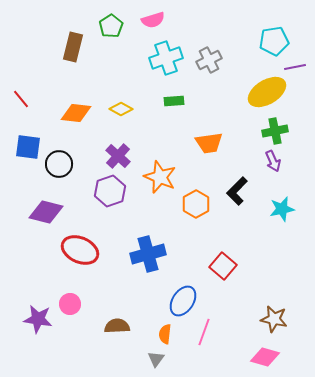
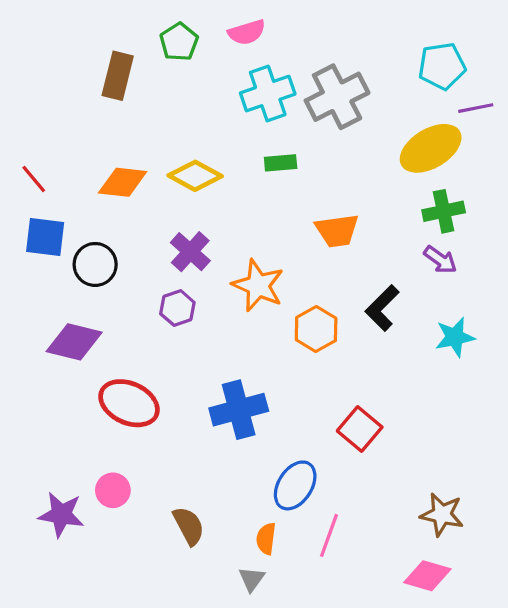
gray cross: (209, 60) -> (337, 97), size x1.5
red line: (21, 99) -> (34, 179), moved
yellow diamond: (121, 109) -> (195, 176), size x1.4
purple arrow: (273, 161) -> (440, 260), turned -30
purple hexagon: (110, 191) -> (177, 308), size x0.7
brown semicircle: (117, 326) -> (189, 526), turned 65

